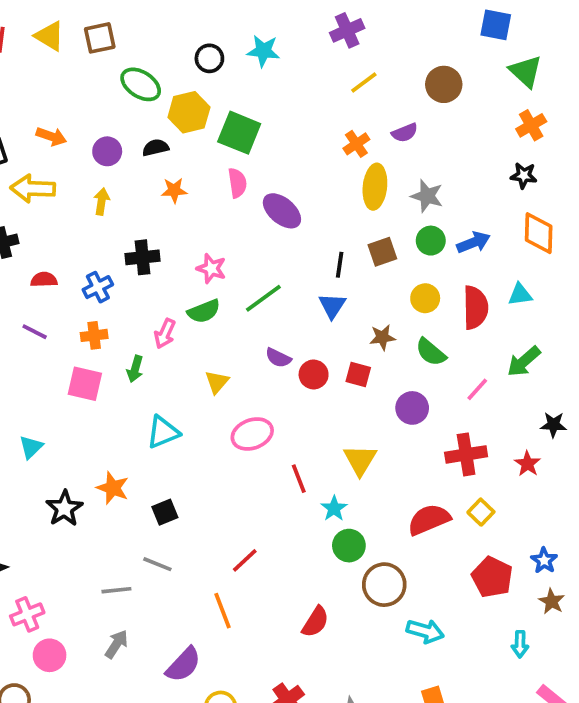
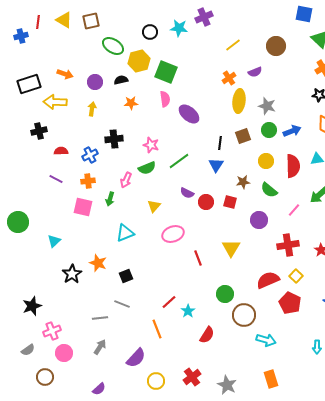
purple cross: (347, 30) -> (204, 17), moved
cyan star: (334, 508) -> (188, 311), moved
red pentagon: (492, 577) -> (290, 303), moved

